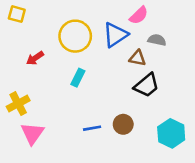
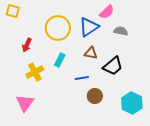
red arrow: (35, 58) -> (27, 45), turned -32
brown triangle: (137, 58) -> (91, 53), moved
yellow cross: (18, 104) -> (35, 72), moved
blue line: (92, 128) -> (82, 78), moved

